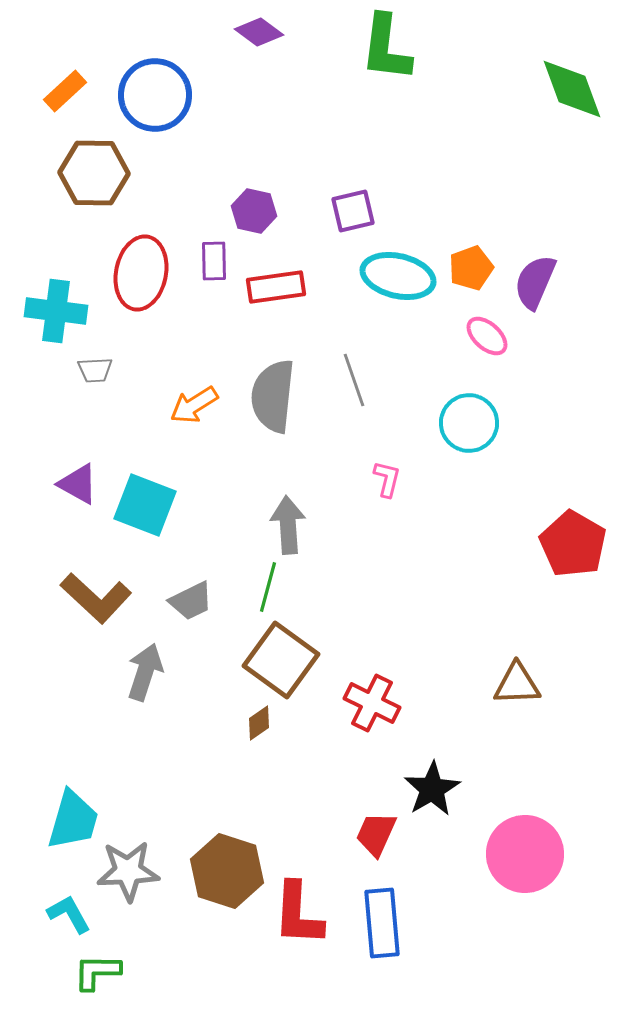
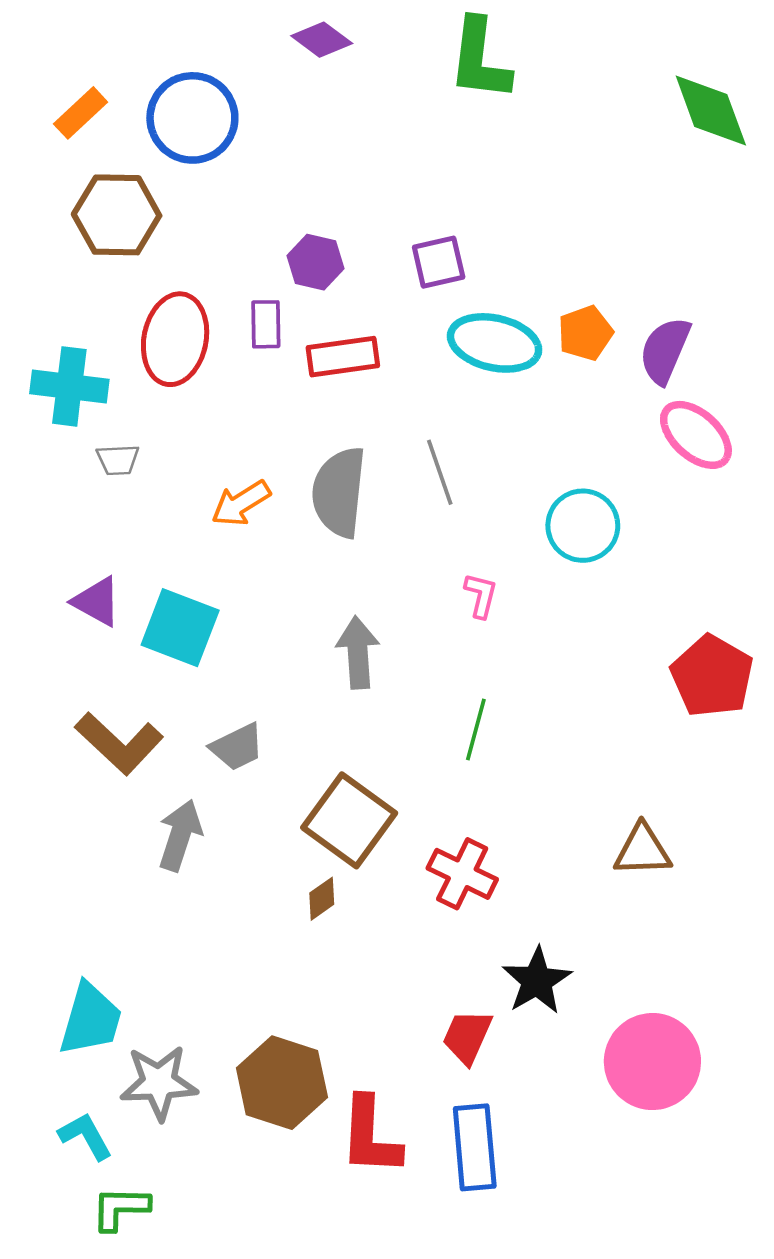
pink ellipse: (487, 336) -> (696, 435), moved, size x1.4
green line: (268, 587) -> (476, 730), moved

